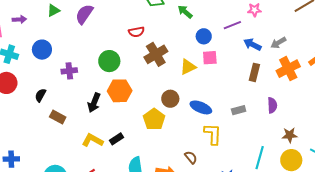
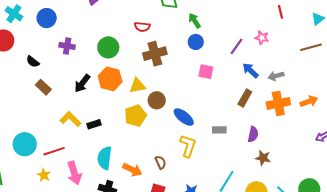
purple line: (232, 25) -> (237, 46), turned -48
blue circle: (204, 36) -> (196, 42), moved
yellow triangle: (188, 67) -> (137, 86), moved
black semicircle: (40, 95) -> (33, 62), turned -96
brown star: (290, 135) -> (263, 158), moved

